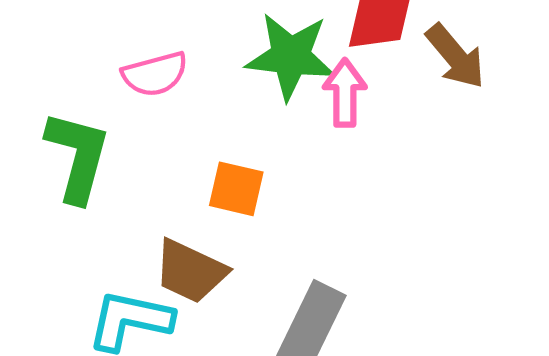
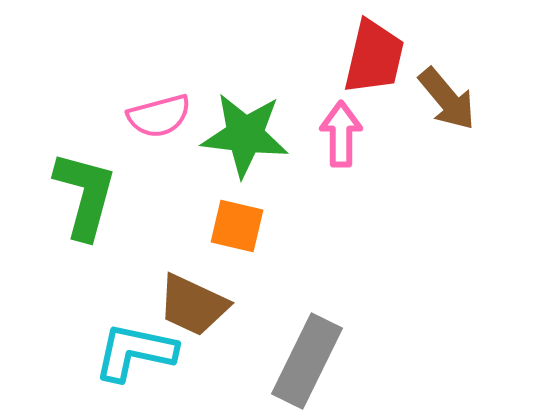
green star: (291, 56) -> (245, 135), moved

